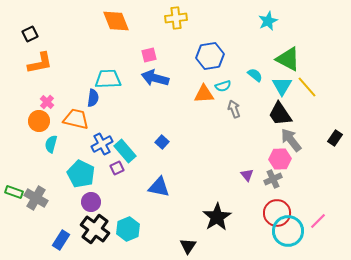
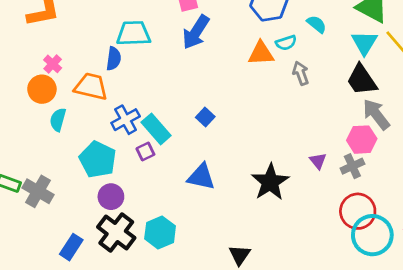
cyan semicircle: (255, 75) -> (317, 24), moved
blue arrow: (155, 78) -> (196, 32), turned -72
black star: (217, 217) -> (270, 182), moved

